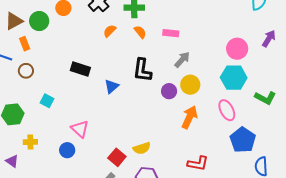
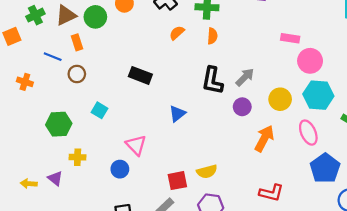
orange semicircle: (140, 32) -> (212, 36), turned 40
pink rectangle: (171, 33) -> (290, 38), moved
pink circle: (237, 49) -> (310, 61), moved
gray arrow: (182, 60) -> (245, 77), moved
yellow circle: (190, 85) -> (280, 99), moved
blue triangle: (112, 86) -> (177, 114), moved
red square: (117, 157) -> (177, 181), turned 36

